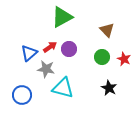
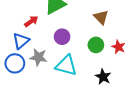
red arrow: (50, 47) -> (31, 21), moved
cyan triangle: (63, 88) -> (66, 65), moved
blue circle: (22, 95) -> (15, 63), moved

